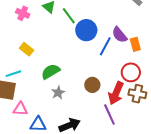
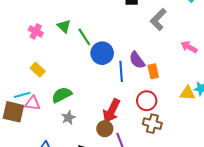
blue line: (105, 46) -> (121, 71), turned -36
brown circle: (92, 85) -> (105, 129), moved
red arrow: (116, 93) -> (111, 111), moved
pink triangle: (20, 109) -> (33, 103), moved

